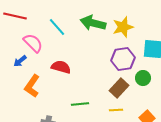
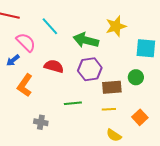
green arrow: (93, 23) -> (86, 40), moved
purple hexagon: (123, 59) -> (90, 69), moved
brown rectangle: (119, 88) -> (112, 87), turned 42

